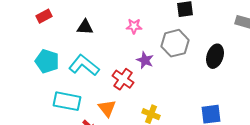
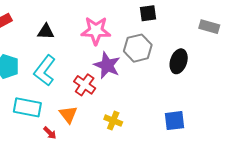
pink star: (134, 26) -> (96, 31), size x1.8
purple star: (145, 60) -> (107, 65), size x1.5
cyan L-shape: (84, 65) -> (45, 70), turned -92

